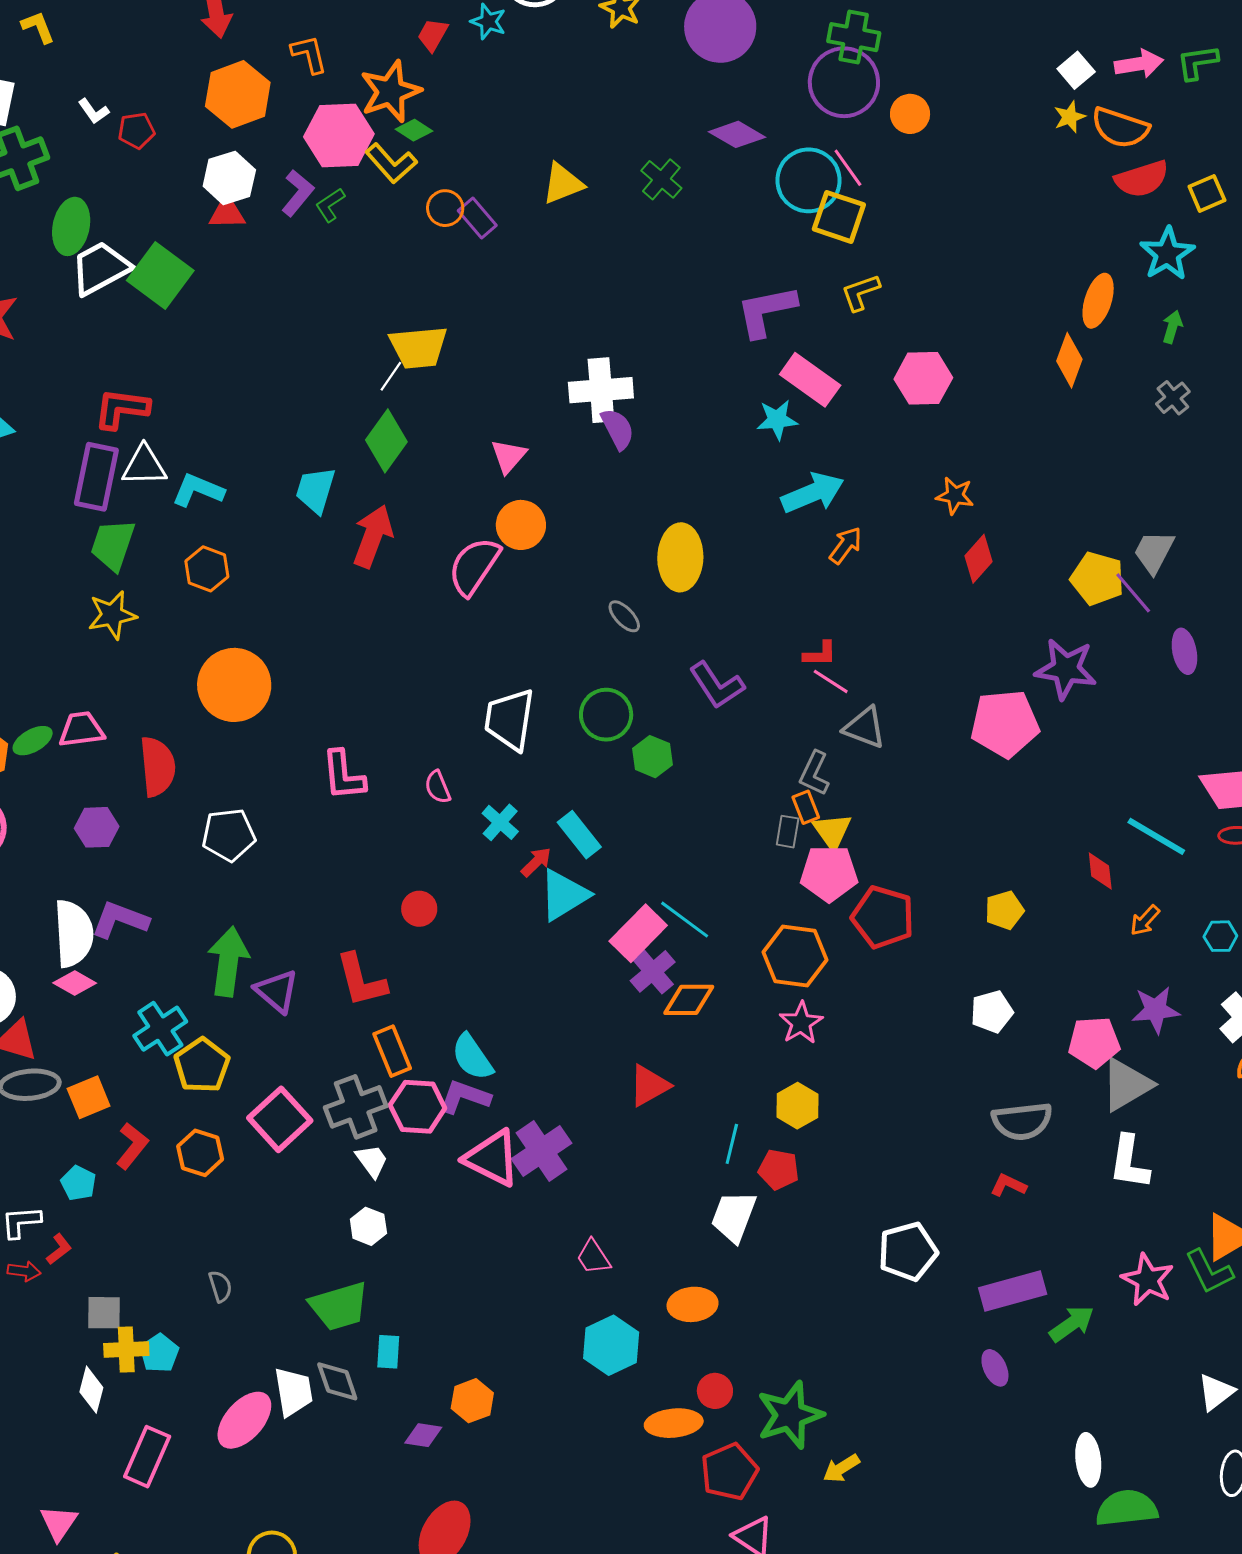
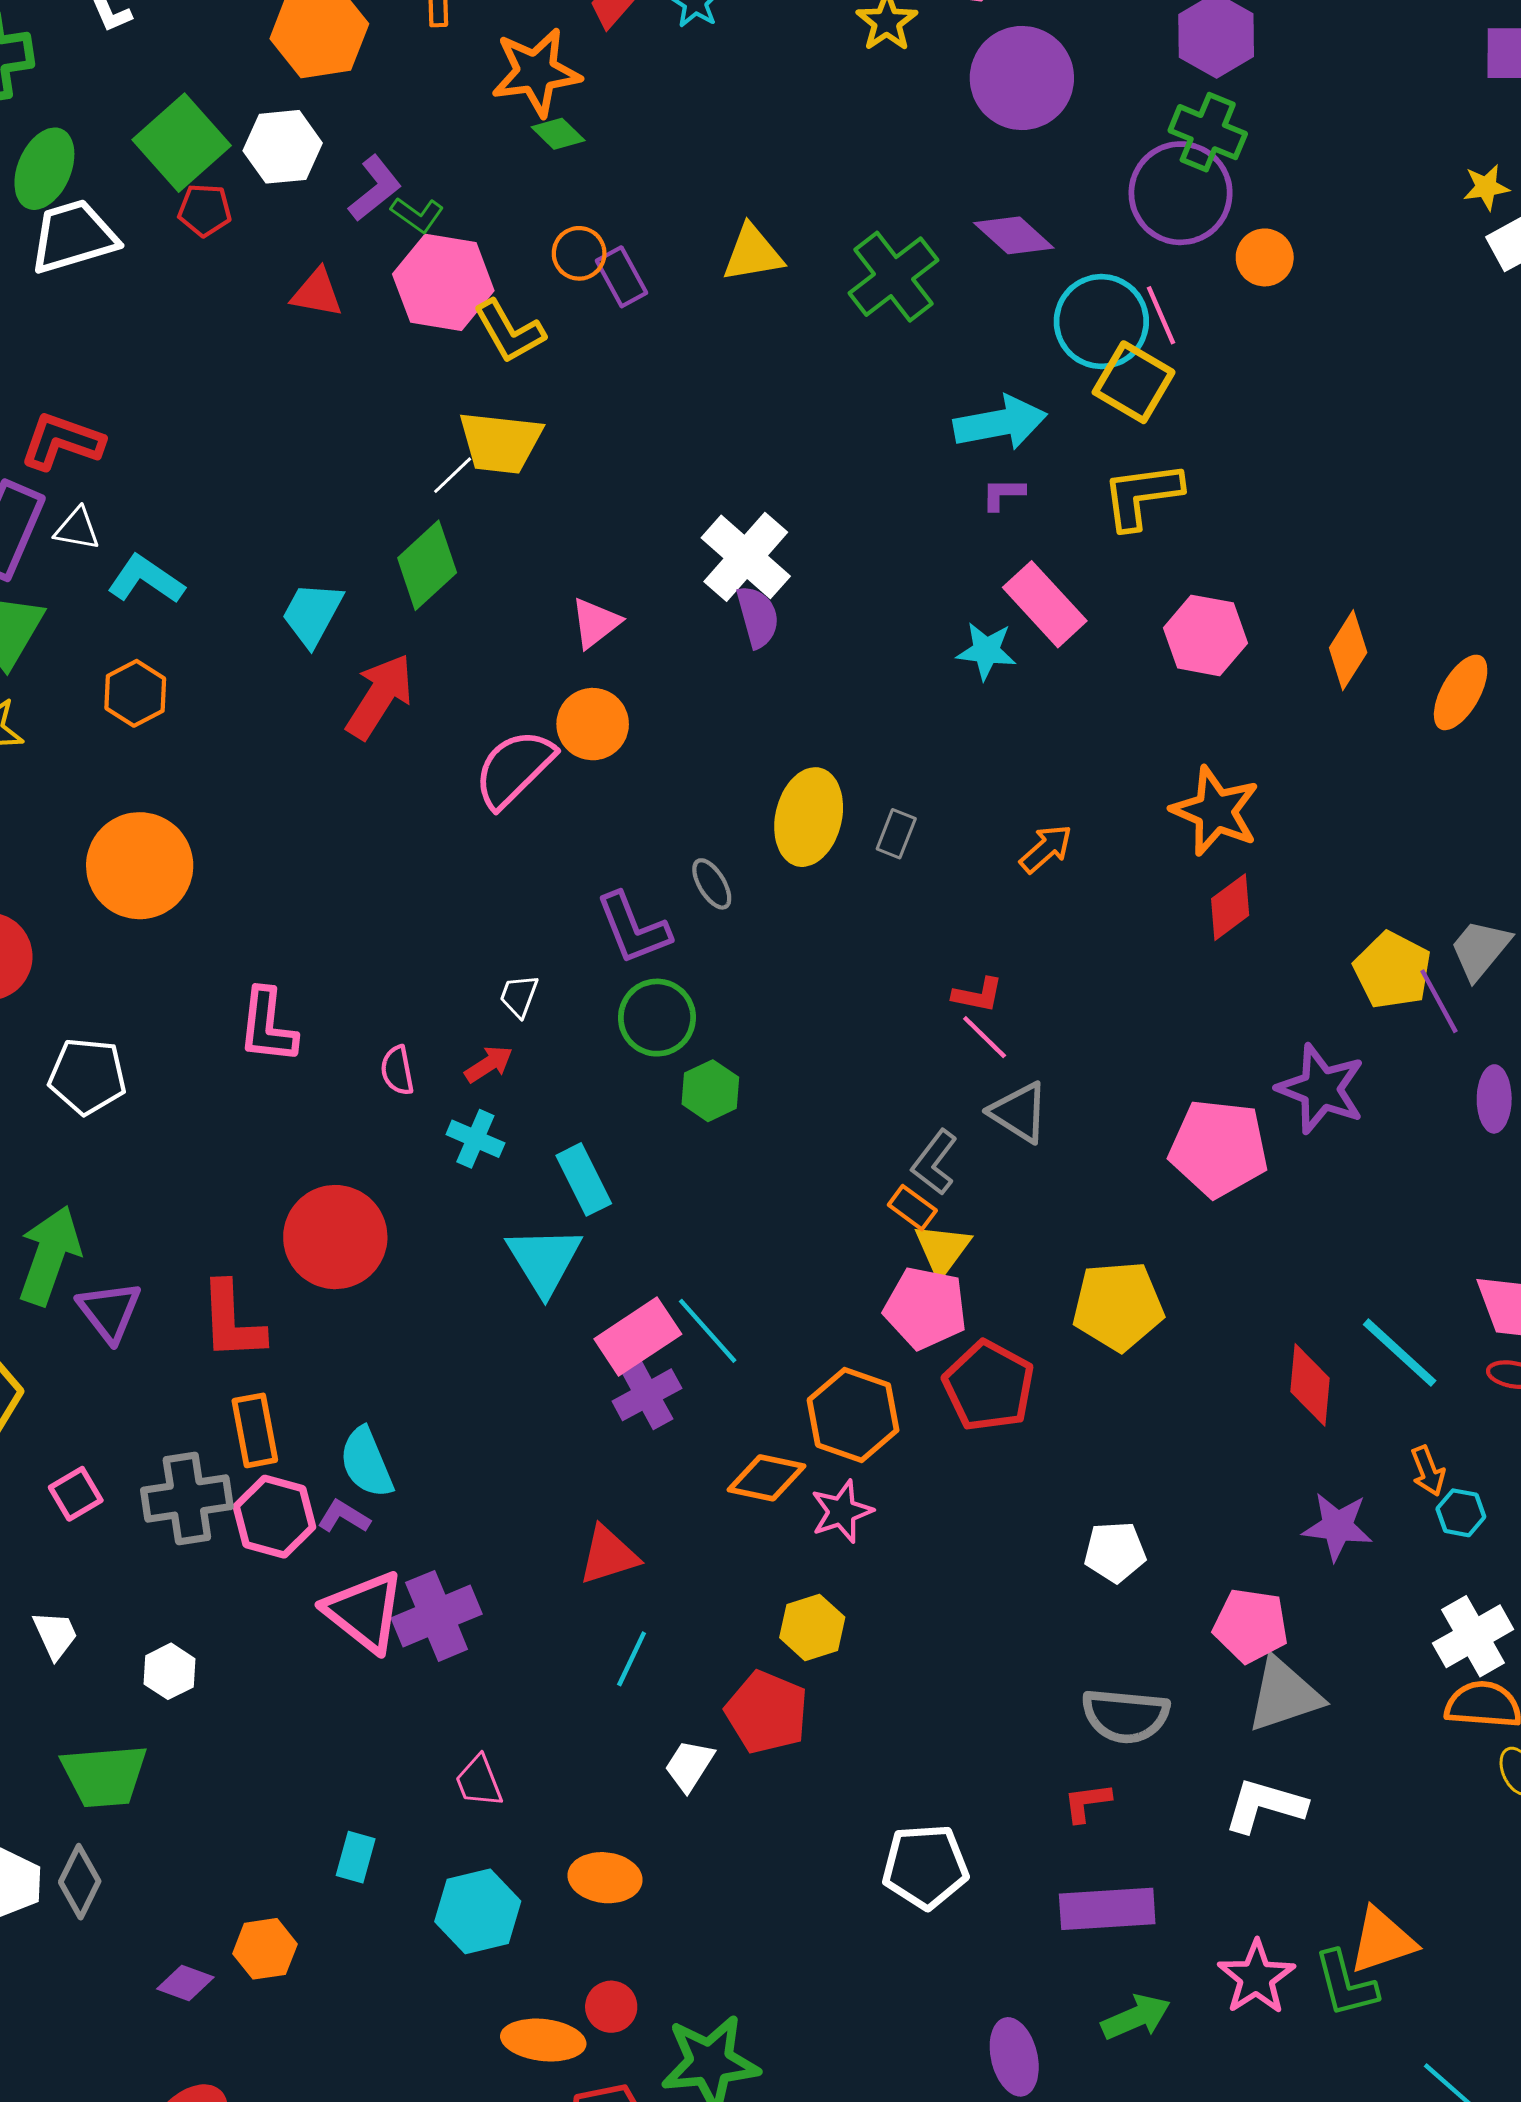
yellow star: (1070, 117) -> (1486, 187), moved
red pentagon: (136, 130) -> (205, 210), moved
pink hexagon: (339, 135) -> (443, 282), moved
yellow L-shape: (391, 163) -> (509, 331), moved
green cross: (661, 179) -> (893, 277), size x1.5
green L-shape: (330, 205) -> (417, 215), turned -123
red triangle: (227, 213) -> (317, 293), moved
green square: (160, 276) -> (182, 143), moved
yellow L-shape: (860, 292) -> (1142, 495), size x1.4
orange ellipse: (1098, 301) -> (1461, 692), moved
purple L-shape: (766, 311) -> (1003, 494), size x0.5
orange diamond: (1069, 360) -> (1348, 650), moved
white cross: (601, 390) -> (746, 557), turned 34
white triangle: (144, 466) -> (77, 529), size x0.7
cyan arrow: (813, 493) -> (1000, 423), moved
orange star: (955, 496) -> (1215, 811), size x1.6
purple L-shape: (717, 685) -> (633, 928), moved
white trapezoid: (510, 719) -> (519, 996), size x0.5
orange rectangle: (806, 807) -> (912, 1208), turned -44
cyan cross: (500, 822) -> (475, 1139), turned -30
gray rectangle: (788, 832) -> (896, 834), moved
red arrow: (536, 862) -> (489, 1064), moved
red diamond: (1100, 871) -> (1310, 1385), size x1.4
cyan triangle: (564, 895) -> (544, 1260), turned -42
red circle: (419, 909) -> (335, 1237), size x2.0
yellow pentagon: (1004, 910) -> (1118, 1306), moved, size x1.6
orange arrow: (1145, 920) -> (1428, 1471), moved, turned -76
orange diamond: (689, 1000) -> (766, 1478), moved
purple star: (1156, 1010) -> (1337, 1526), moved
purple L-shape: (465, 1097) -> (344, 1517), size x0.7
pink square: (280, 1119) -> (76, 1494), size x0.6
cyan line: (732, 1144) -> (632, 1659), moved
white trapezoid: (372, 1161) -> (55, 1635), moved
white L-shape: (1129, 1162) -> (1265, 1806), turned 86
red pentagon: (779, 1170) -> (767, 1712), size x1.4
red L-shape: (1008, 1185) -> (1087, 1802), turned -45
white trapezoid: (734, 1217) -> (689, 1765), size x0.7
purple rectangle: (1013, 1291) -> (1107, 1909), moved
cyan rectangle: (388, 1352) -> (356, 1857), moved
purple ellipse: (995, 1368) -> (1014, 2057), size x1.4
gray diamond: (337, 1381) -> (80, 1882), turned 33

